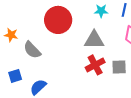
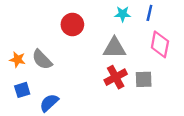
red circle: (58, 20) -> (72, 25), size x0.7
orange star: (11, 35) -> (18, 60), moved

